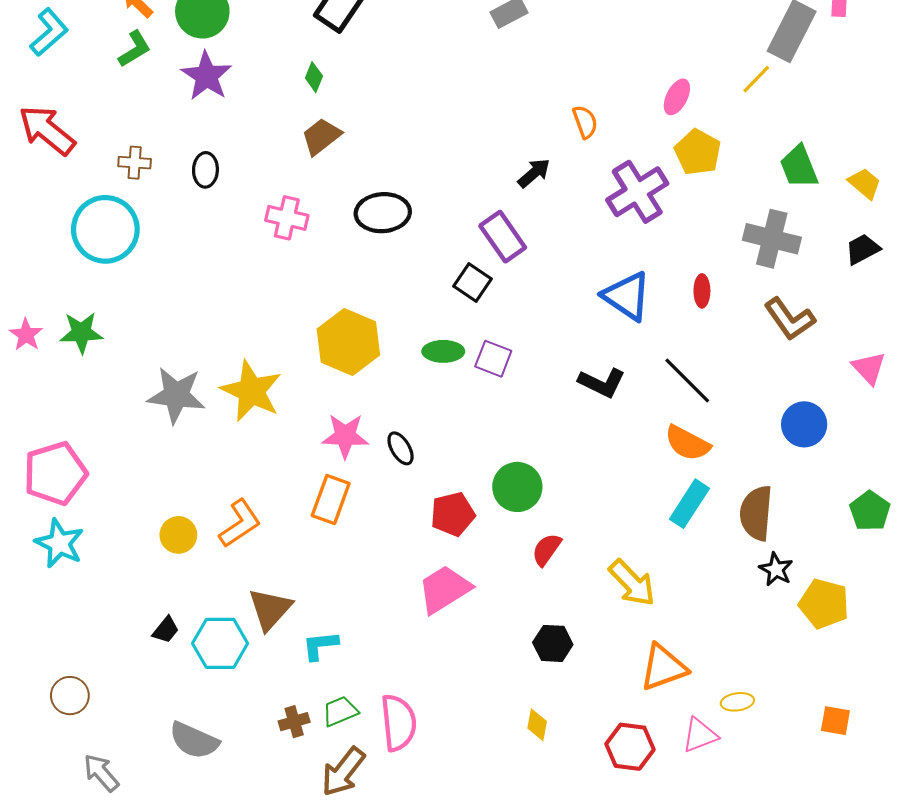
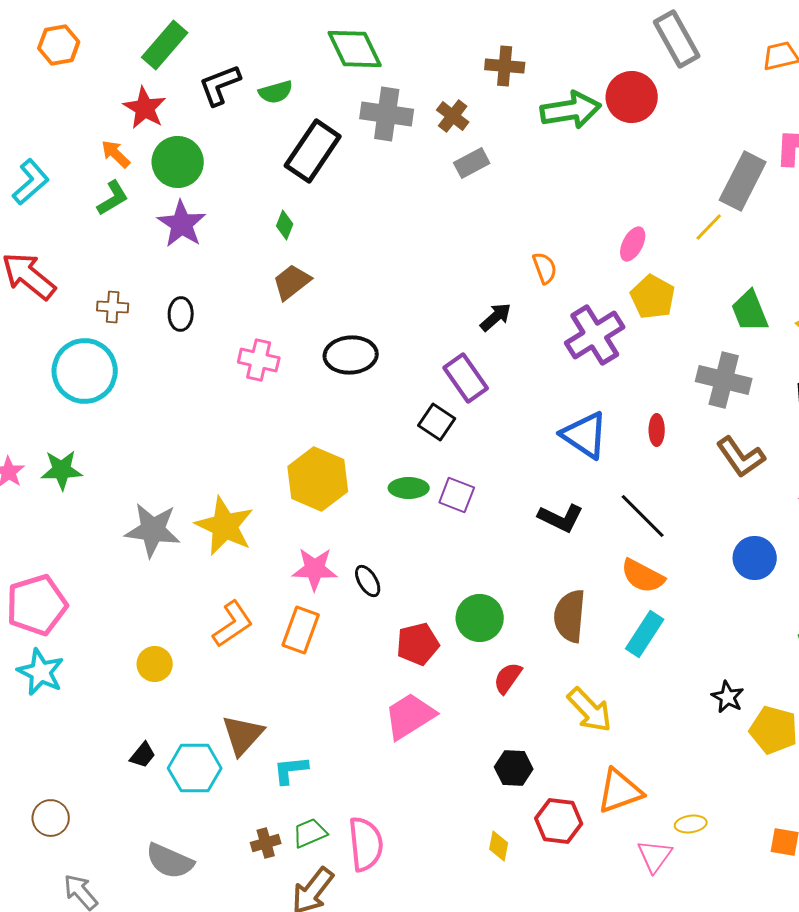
brown semicircle: (756, 513) -> (570, 616), moved
orange L-shape: (240, 523) -> (233, 624), moved
pink triangle: (700, 735) -> (655, 856), turned -33
red hexagon: (630, 747) -> (559, 821), moved

